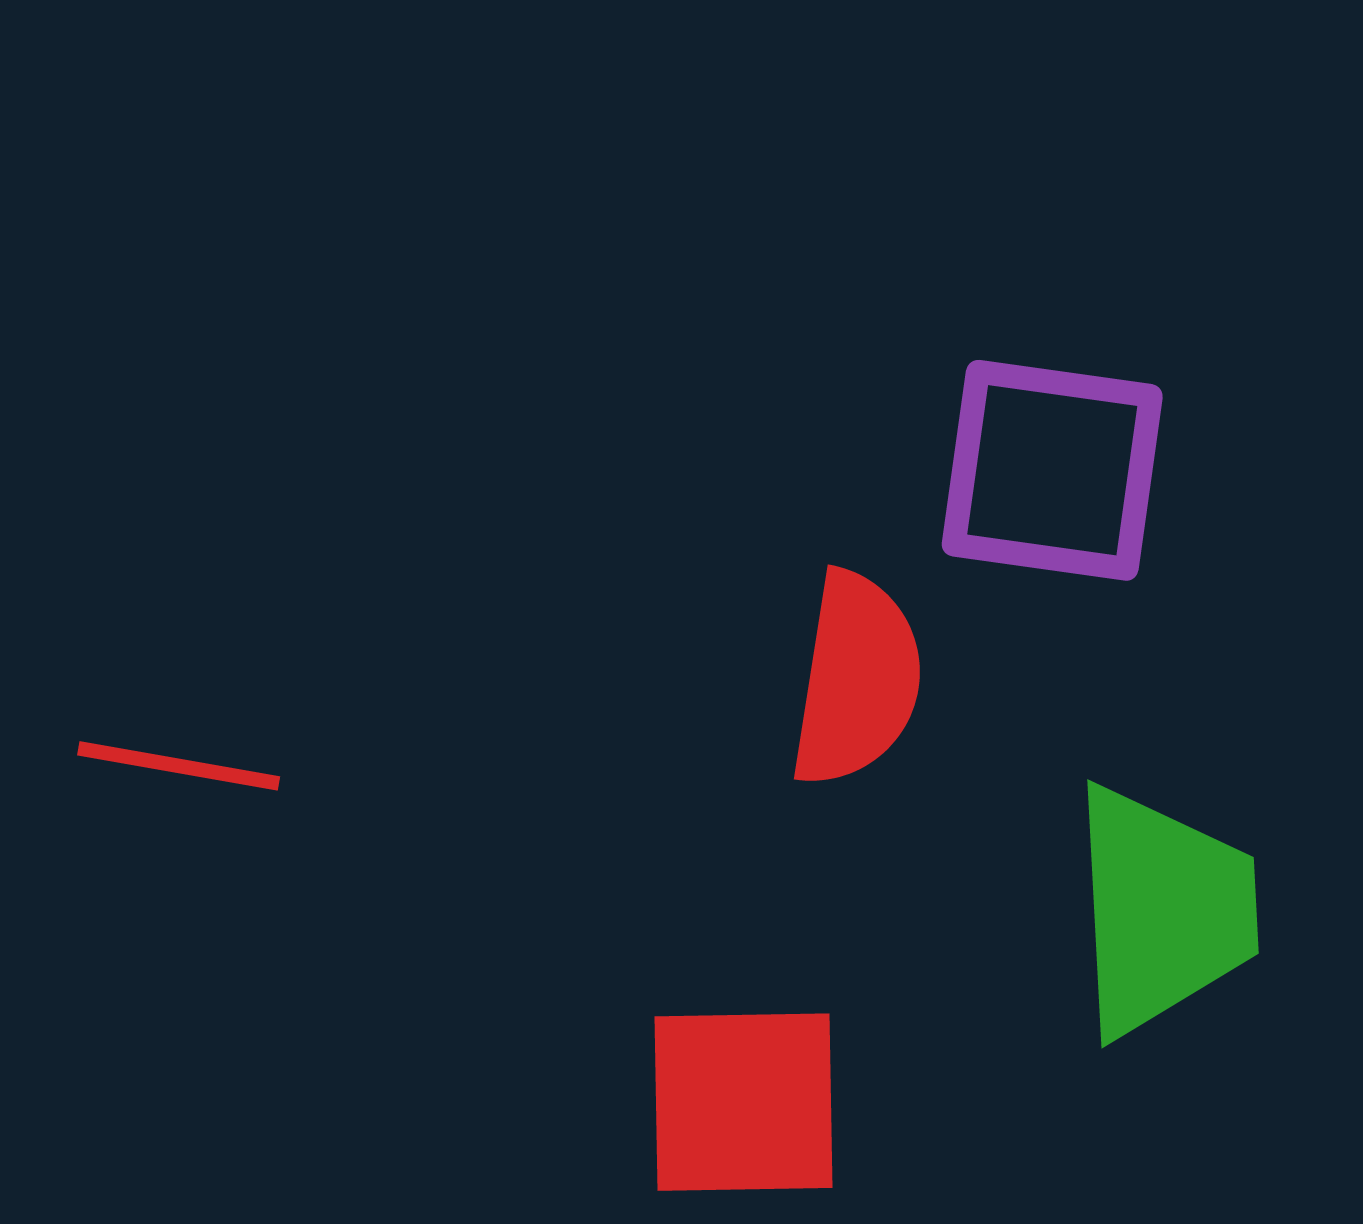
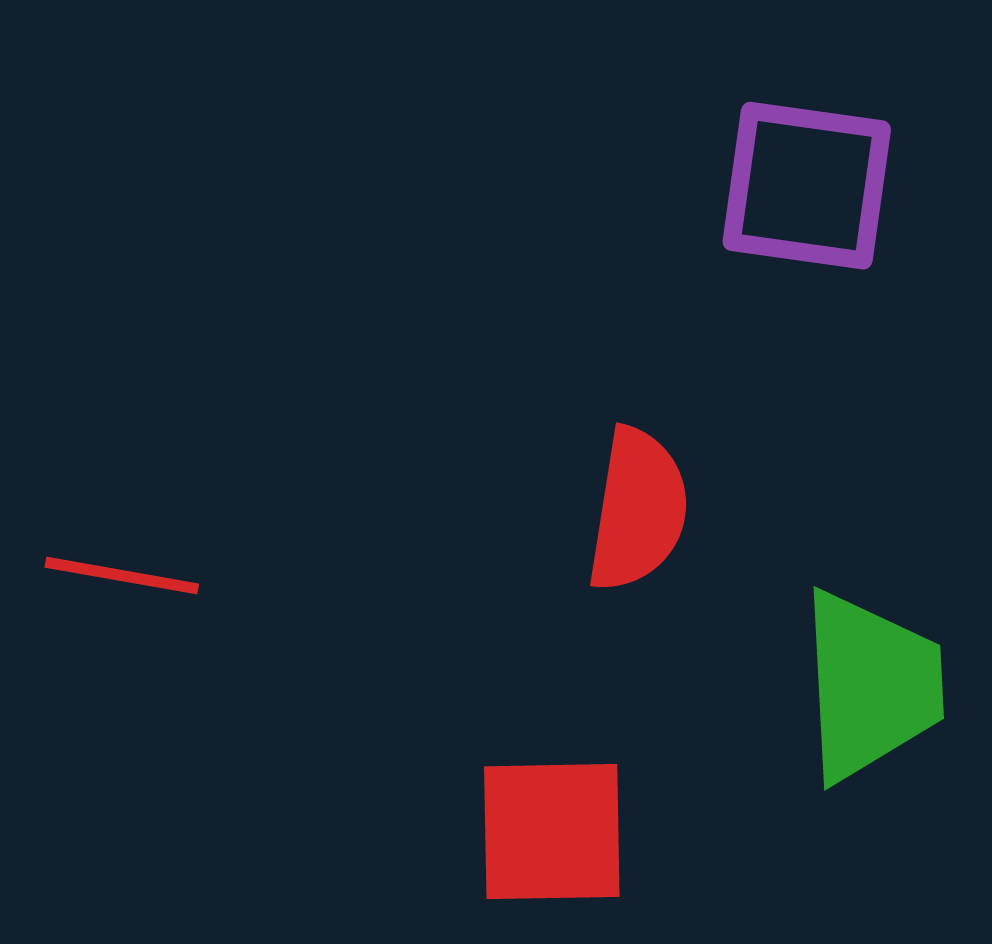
purple square: (1052, 470) -> (807, 186), moved

